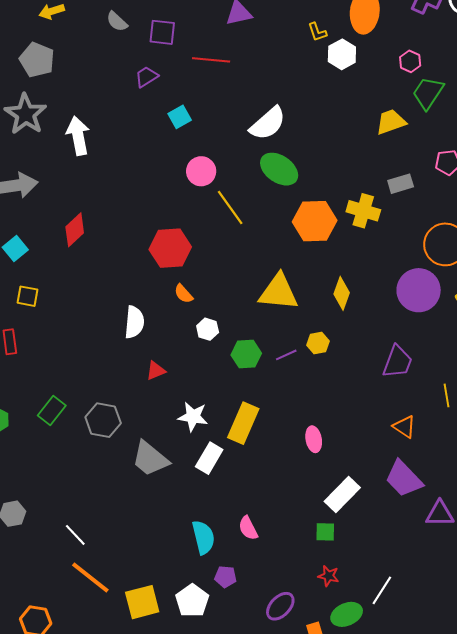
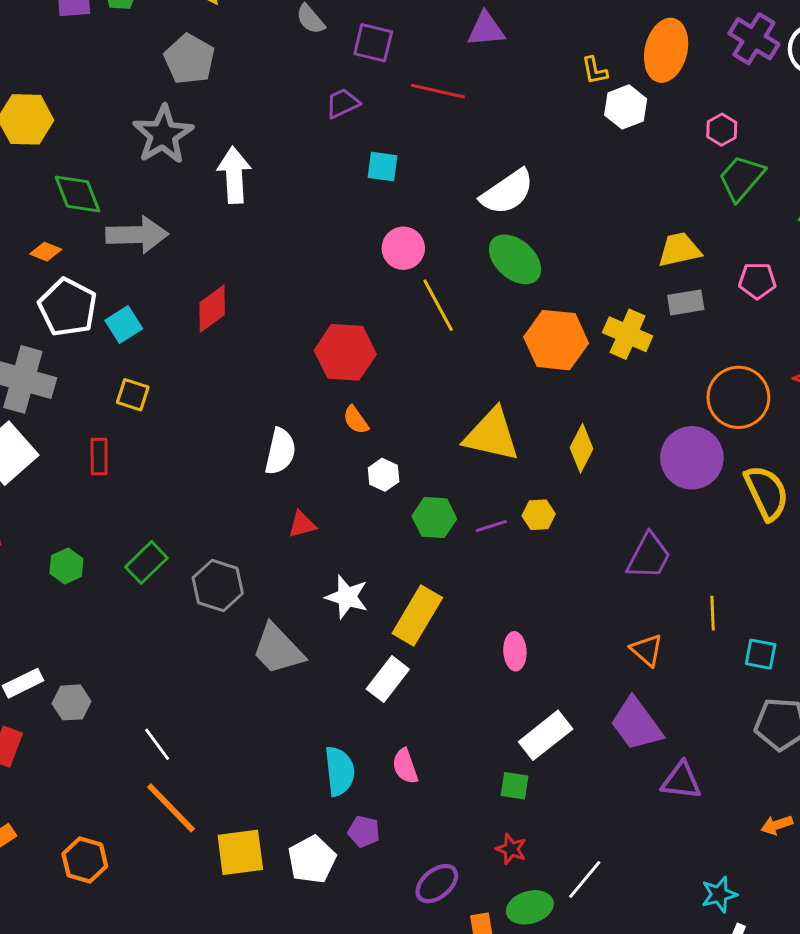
cyan square: (180, 117) -> (383, 167), turned 30
yellow trapezoid: (391, 122) -> (679, 250), moved
white rectangle: (209, 458) -> (388, 679), moved

